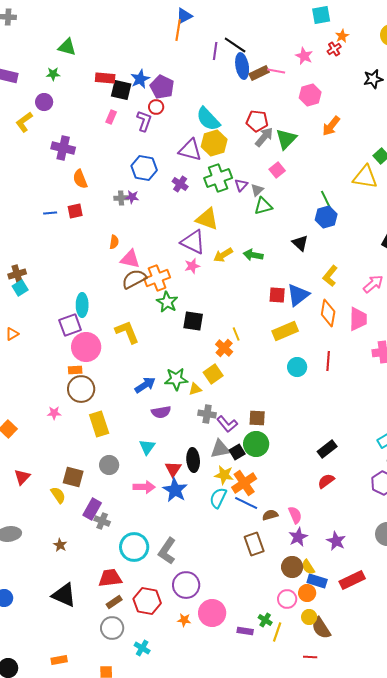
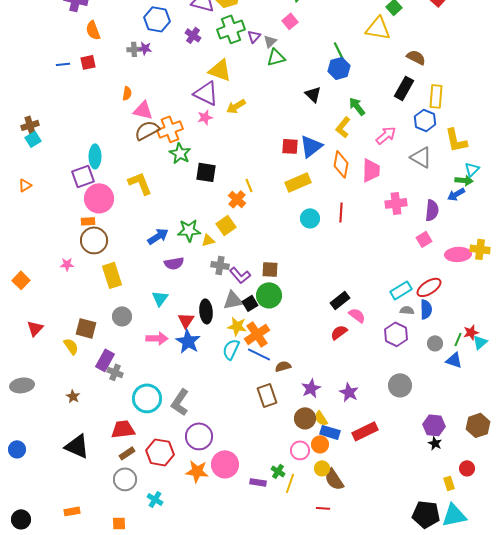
green arrow: (253, 255) -> (357, 106), moved, turned 42
pink semicircle: (295, 515) -> (357, 315), moved, turned -30
orange star: (184, 620) -> (197, 471), size x1.6

